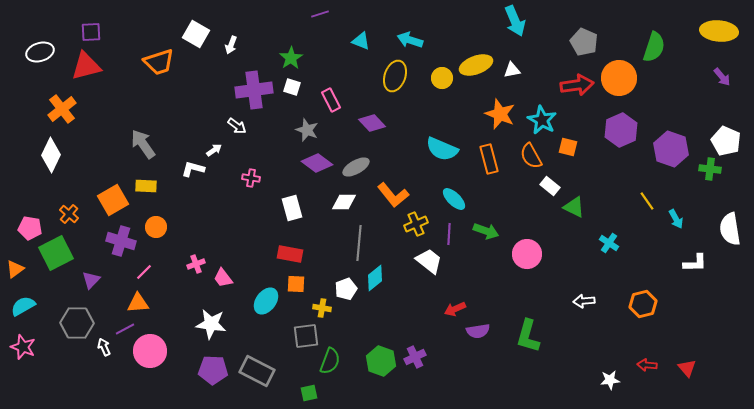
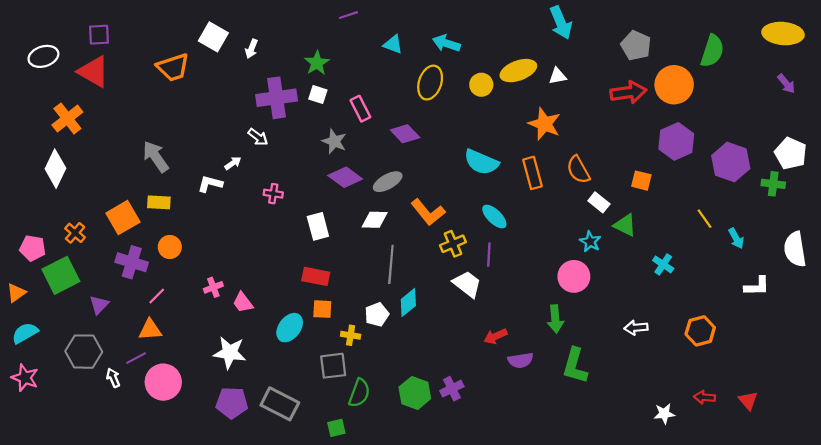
red triangle: (86, 66) -> (94, 72), turned 44
cyan star: (542, 120) -> (590, 242), moved, size x0.7
orange square: (568, 147) -> (641, 181), moved
green arrow: (486, 231) -> (555, 319), moved, turned 65

